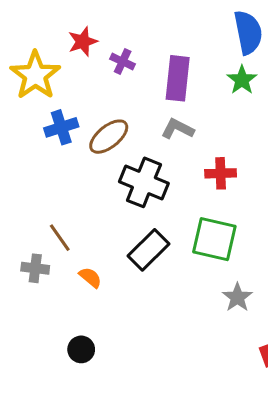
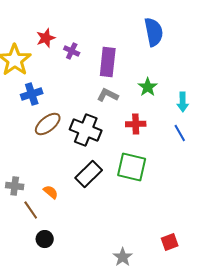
green star: (242, 80) -> (148, 87), moved
brown ellipse: (109, 137) -> (48, 124), moved
brown line: (60, 238) -> (31, 210), moved
gray star: (237, 297) -> (123, 257), moved

